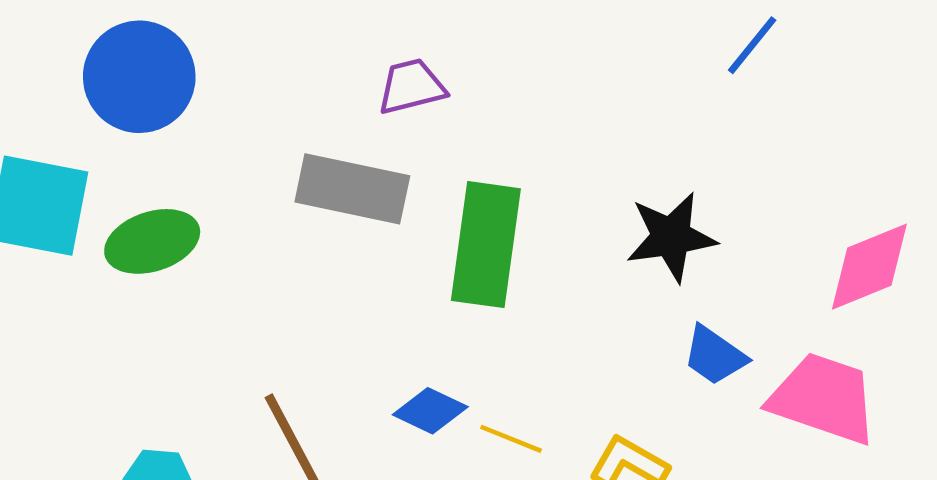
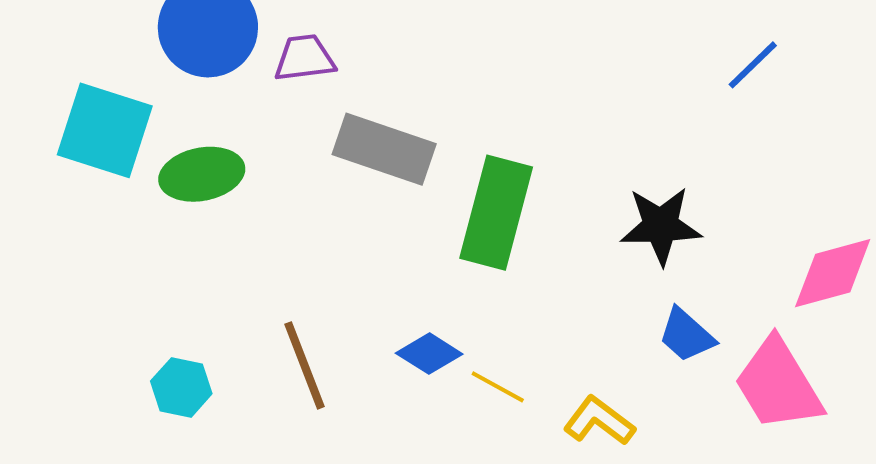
purple trapezoid: (411, 87) -> (305, 58), moved
pink trapezoid: (824, 398) -> (778, 385), turned -147

